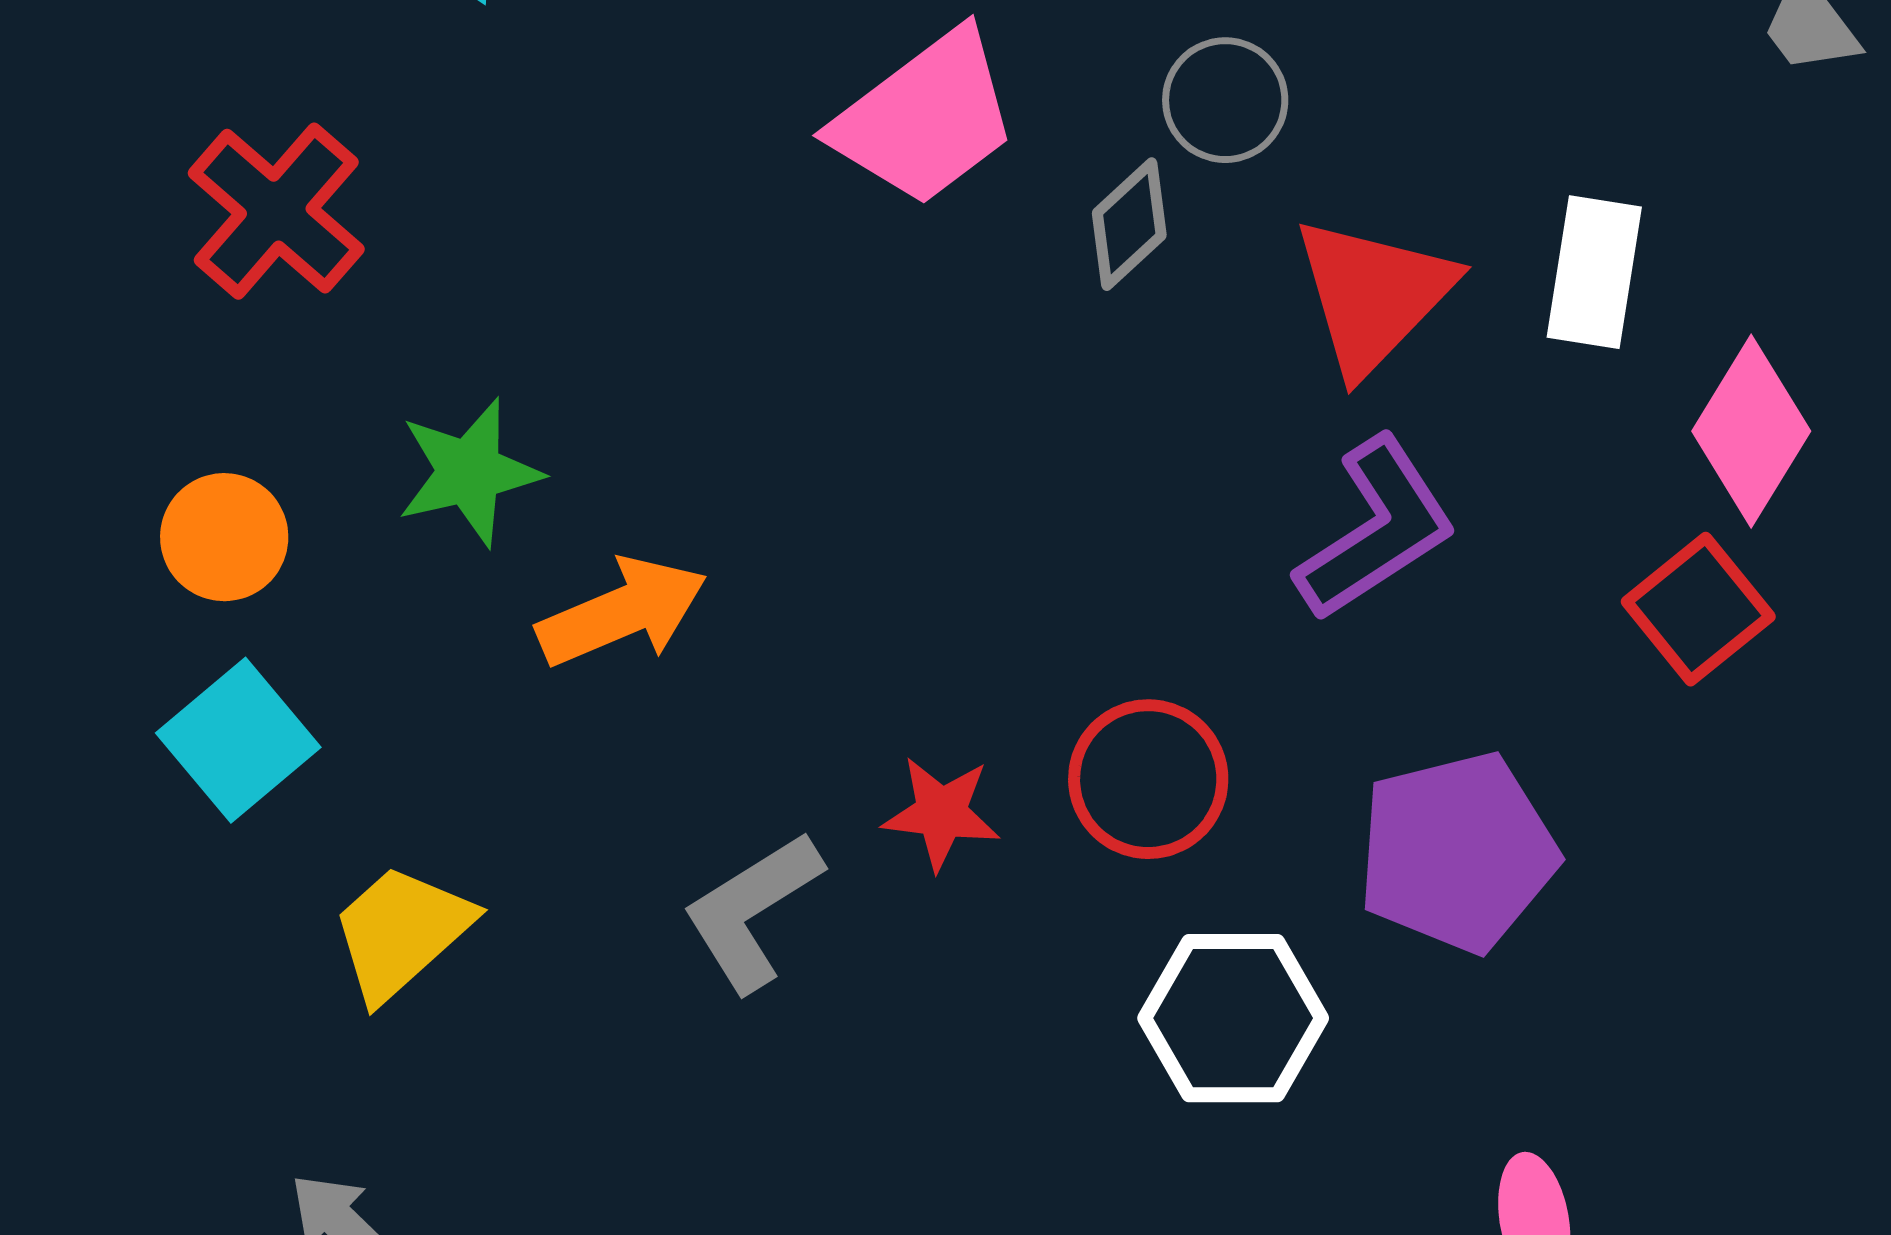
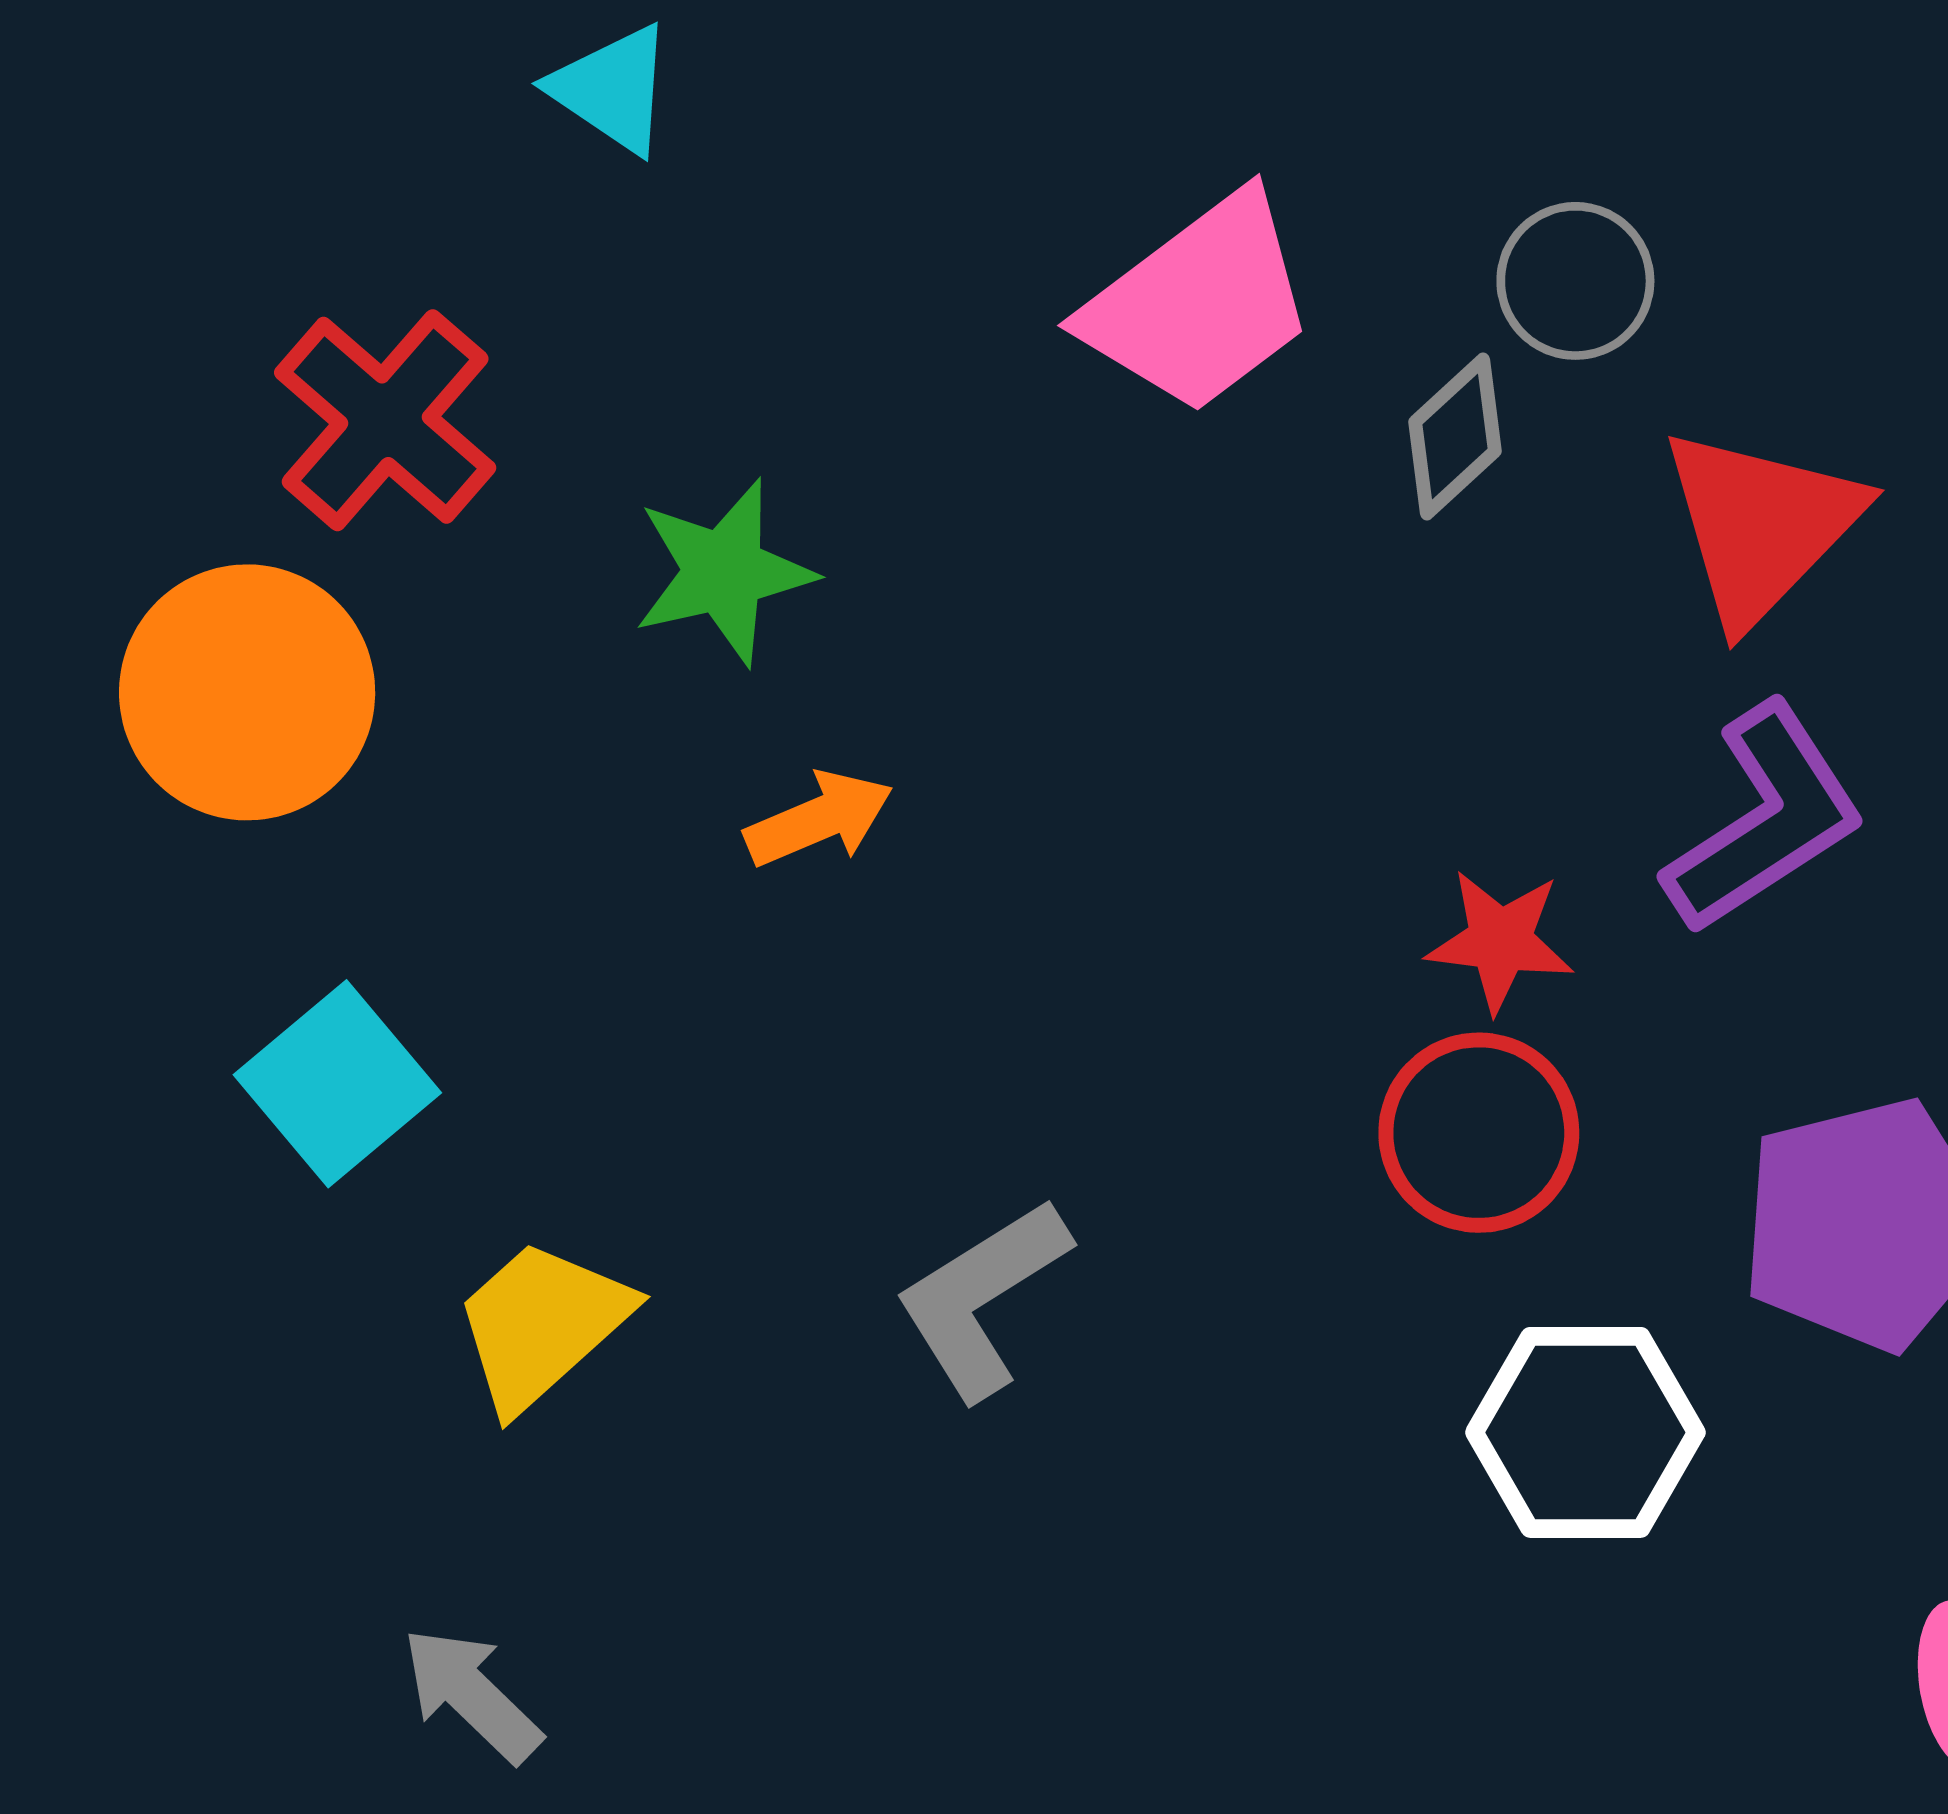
green star: (469, 472) -> (724, 572), moved
orange circle: (224, 537) -> (247, 692), moved, size x1.6
orange arrow: (622, 612) -> (819, 819), moved, size x0.7
red star: (941, 813) -> (1500, 941), moved

